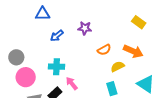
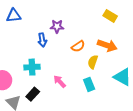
blue arrow: (57, 36) -> (42, 40), moved, turned -56
yellow semicircle: (117, 67) -> (93, 62), turned -40
pink arrow: (72, 83) -> (60, 81), moved

